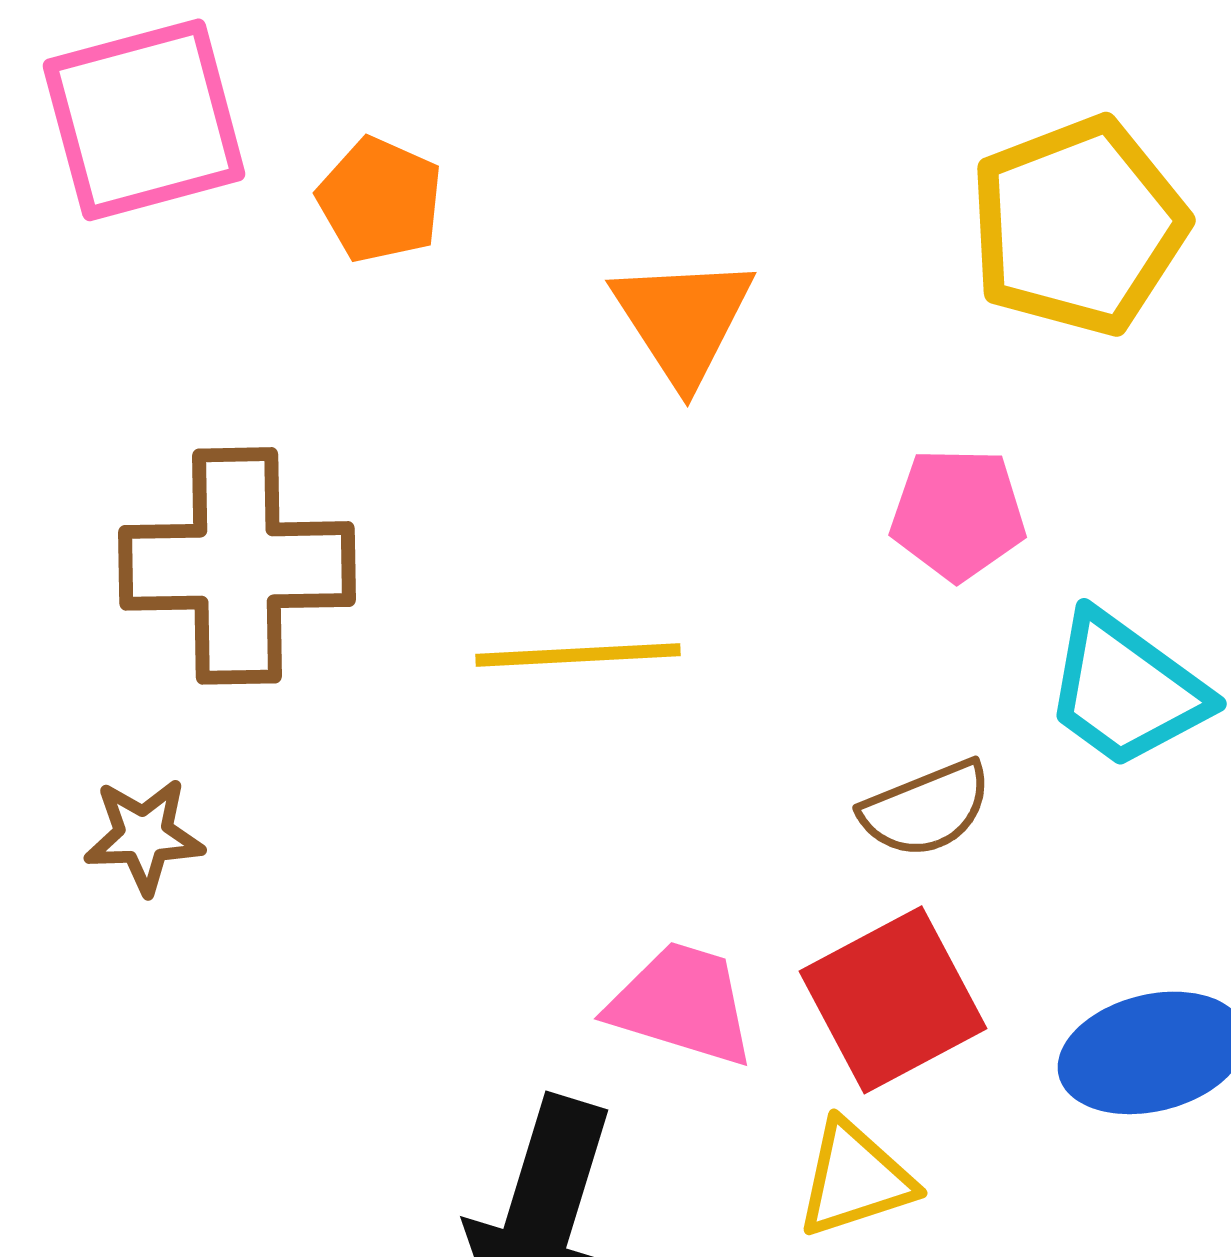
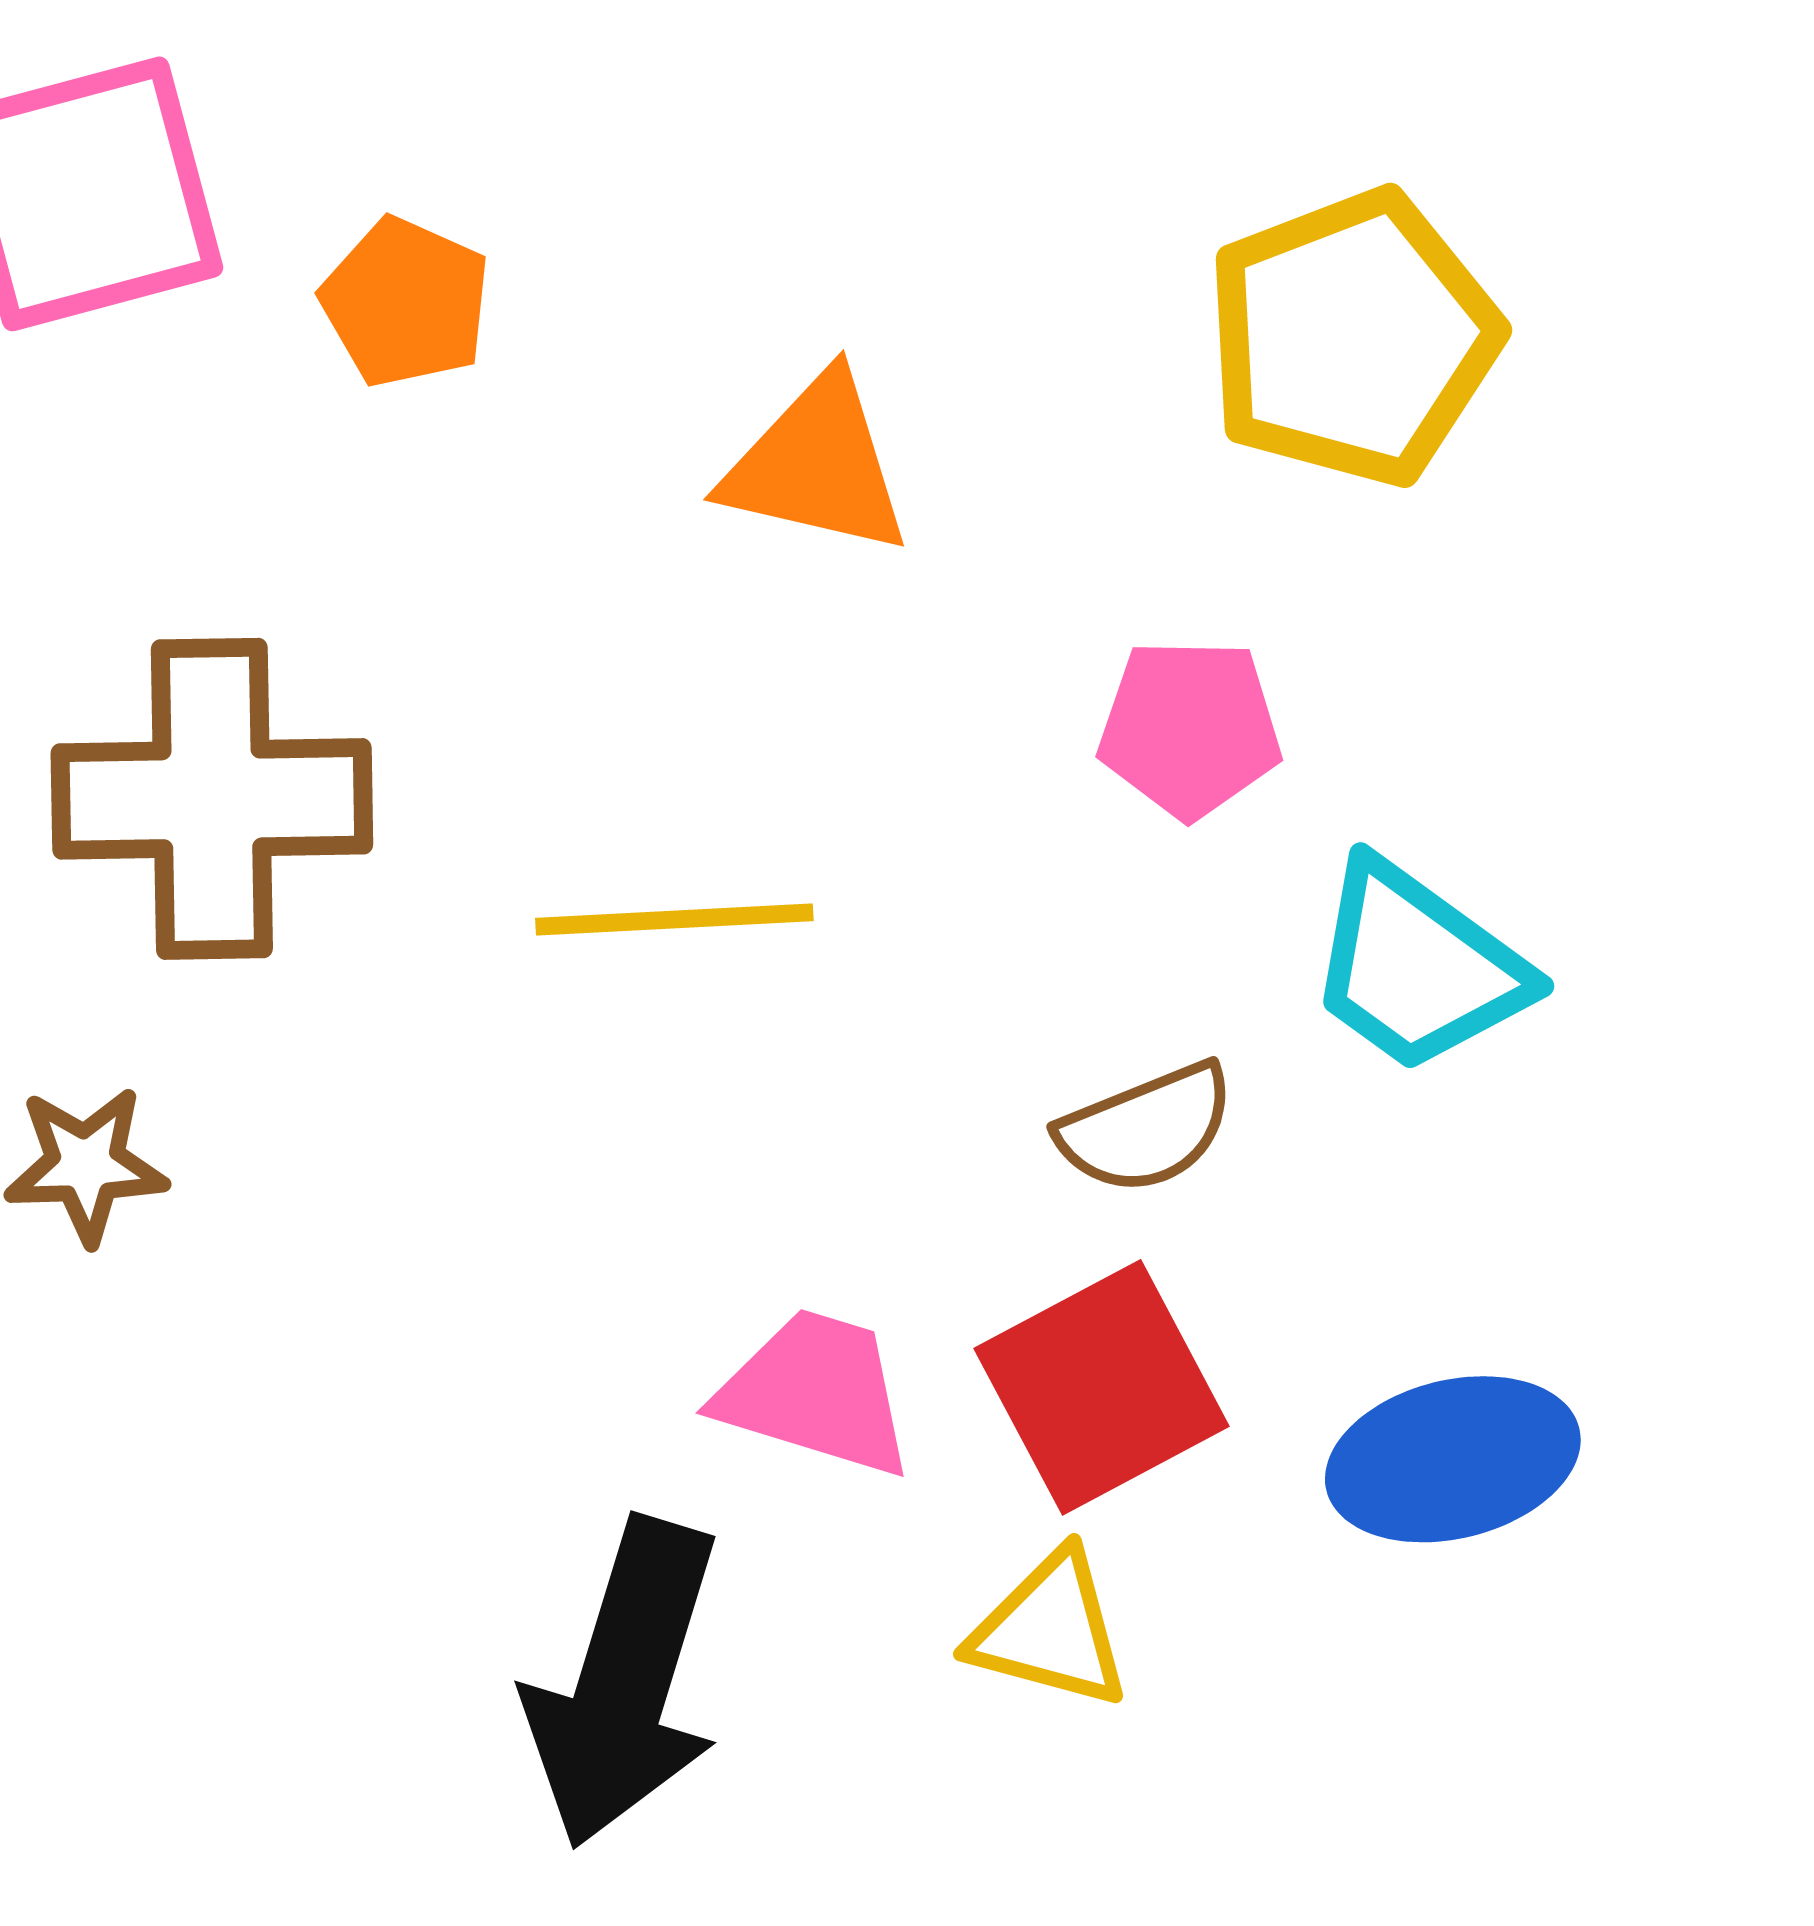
orange triangle: (683, 320) -> (817, 465), turned -44
yellow triangle: (855, 1179) -> (1050, 1630), turned 33

